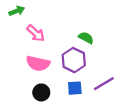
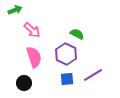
pink semicircle: (38, 63) -> (34, 57), turned -120
black circle: (41, 92) -> (24, 83), moved

